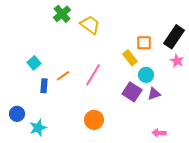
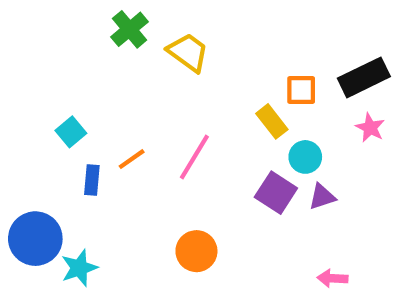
black rectangle: (174, 37) -> (364, 77), turned 30
blue circle: (17, 114) -> (35, 239), size x1.6

